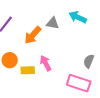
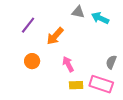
gray triangle: (53, 23) -> (78, 12), moved
yellow rectangle: (28, 70) -> (76, 85), moved

